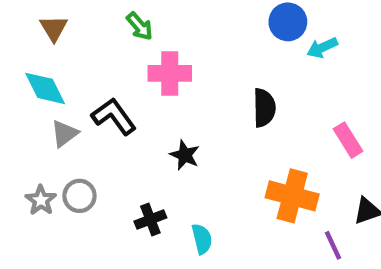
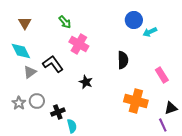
pink cross: (170, 73) -> (79, 44), turned 30
black cross: (150, 220) -> (58, 112), moved
cyan semicircle: (202, 239) -> (72, 126), moved
purple line: (333, 245) -> (163, 125), moved

